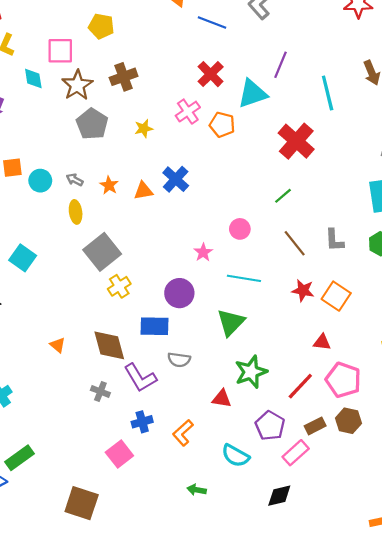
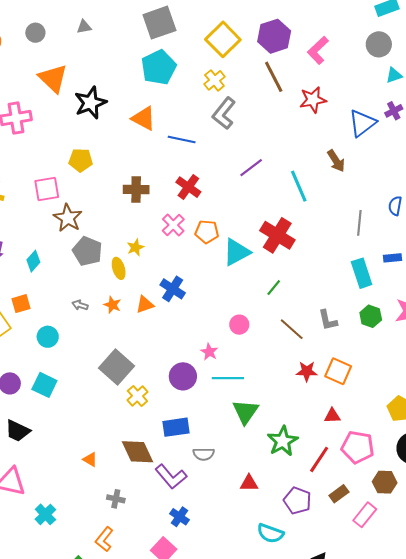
purple line: (280, 65) -> (251, 168), turned 40
brown cross: (124, 77) -> (136, 190), moved, turned 30
cyan diamond: (33, 79) -> (33, 261), moved, turned 60
cyan triangle: (252, 94) -> (237, 252), moved
cyan circle: (40, 181) -> (48, 337), moved
yellow ellipse: (76, 212) -> (119, 268), moved
cyan line: (244, 278) -> (228, 378), moved
purple circle: (179, 293) -> (183, 376), moved
green star: (251, 372) -> (283, 441), moved
gray cross: (100, 392) -> (116, 499), moved
brown hexagon: (348, 421) -> (385, 482), moved
blue cross: (142, 422) -> (180, 517), turned -30
orange L-shape: (183, 433) -> (104, 539), moved
pink rectangle: (296, 453) -> (365, 515), moved

